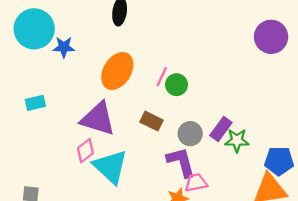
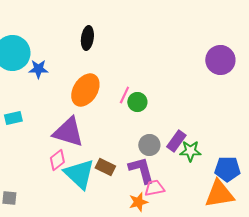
brown rectangle: (151, 121) -> (105, 167), moved

